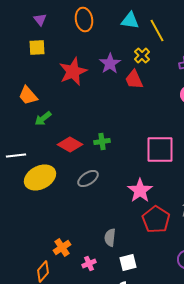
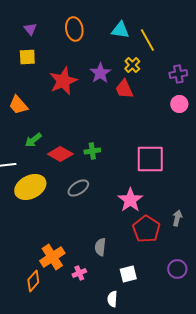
green arrow: (43, 118) -> (33, 140), moved
orange cross: (62, 248) -> (52, 257), size x1.4
white square: (128, 262) -> (128, 274), moved

